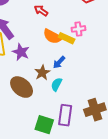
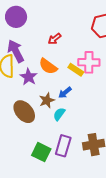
red arrow: (41, 11) -> (55, 39), turned -80
pink cross: (78, 29) -> (89, 62), size x1.5
orange semicircle: (53, 36) -> (48, 66), moved

